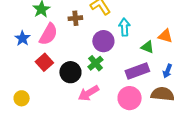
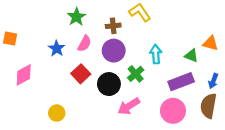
cyan arrow: (124, 27) -> (156, 54), moved
pink semicircle: (48, 34) -> (84, 44), size x0.7
purple circle: (103, 41) -> (114, 51), moved
brown semicircle: (163, 94) -> (208, 106), turned -85

